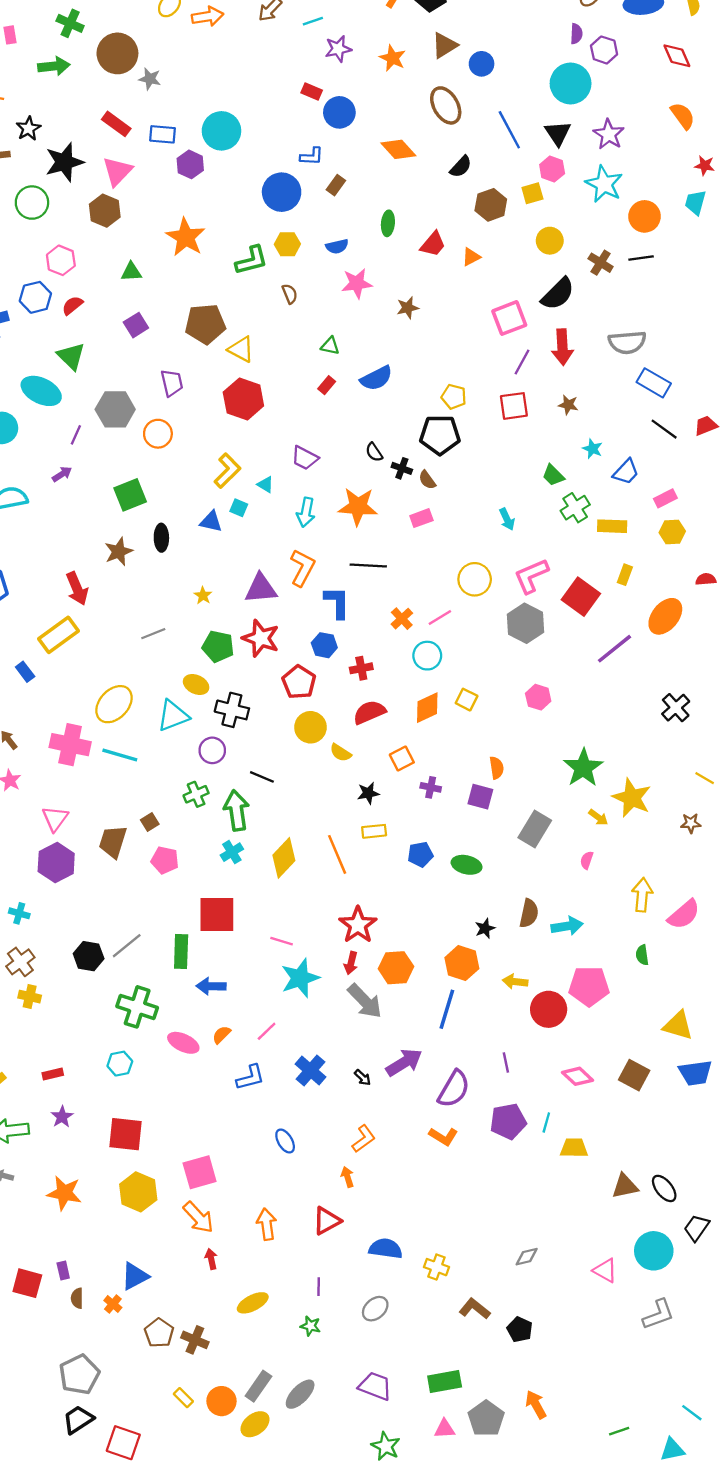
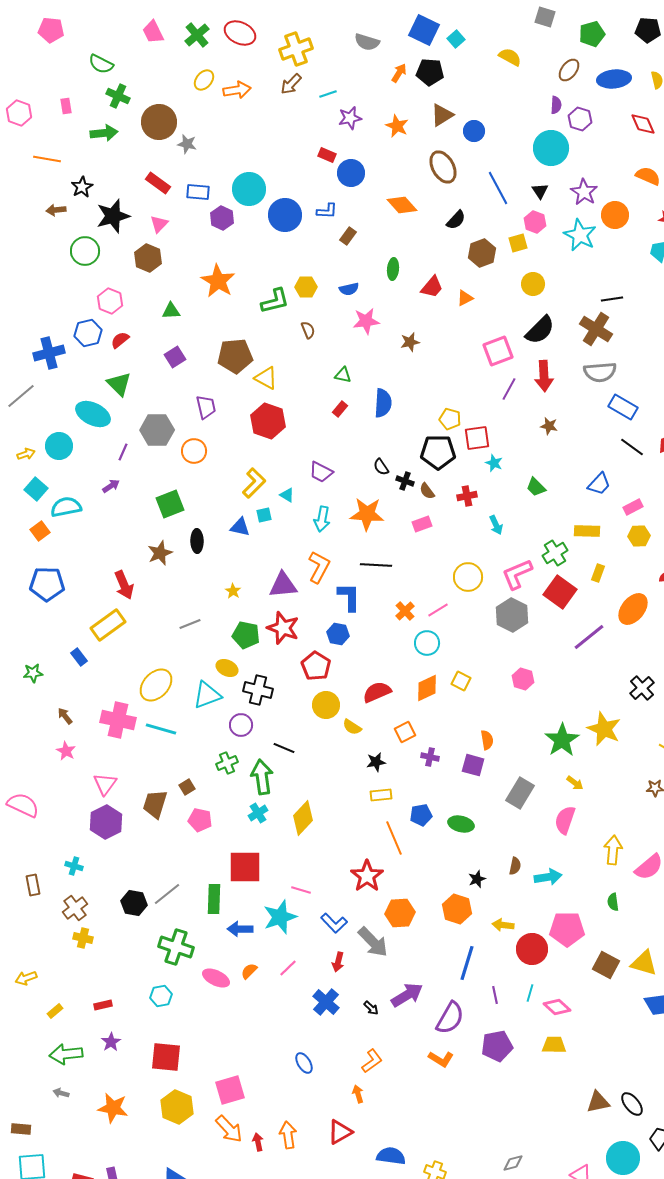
orange semicircle: (683, 116) -> (648, 176), turned -30
black triangle: (558, 133) -> (540, 191), size x0.7
pink triangle: (117, 171) -> (159, 224), size x0.7
blue circle: (282, 192) -> (285, 215), moved
orange circle: (645, 216) -> (615, 215), moved
brown cross: (601, 263) -> (596, 329), moved, size x1.5
blue semicircle: (376, 378) -> (383, 403), turned -60
red square: (514, 406) -> (477, 438), moved
cyan star: (593, 449) -> (494, 463), moved
cyan square: (239, 508) -> (264, 515), turned -35
green cross: (575, 508) -> (555, 553), moved
red cross: (361, 668) -> (467, 496), moved
yellow star: (632, 798) -> (604, 729), moved
orange line: (337, 854) -> (394, 838), moved
pink semicircle: (587, 860) -> (565, 820), size x1.8
brown semicircle: (529, 913) -> (515, 866), size x0.7
red arrow: (351, 963) -> (338, 962), moved
cyan star: (300, 978) -> (280, 917), moved
blue line: (447, 1009) -> (467, 963), moved
brown square: (634, 1075) -> (606, 965), moved
blue L-shape: (250, 1077) -> (334, 923), moved, turned 60
cyan line: (546, 1123) -> (530, 993), moved
yellow trapezoid: (574, 1148) -> (554, 1045), moved
red arrow: (211, 1259) -> (258, 1142), moved

